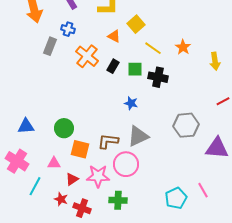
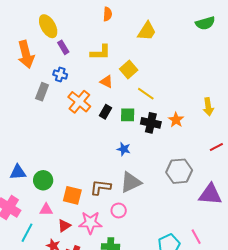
orange star: (183, 47) -> (176, 120), moved
green circle: (64, 128) -> (43, 180), moved
pink circle: (126, 164) -> (119, 211), size x0.6

